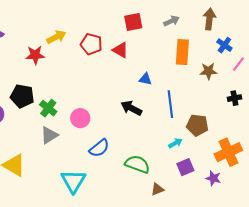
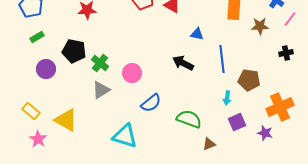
cyan arrow: (175, 143) -> (227, 98), turned 128
cyan triangle: (73, 181) -> (125, 136), turned -44

